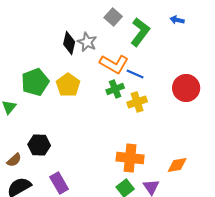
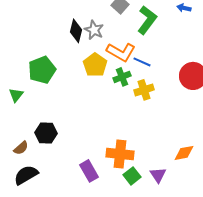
yellow pentagon: (68, 85) -> (95, 65), moved
orange cross: (130, 158) -> (120, 154), moved
purple rectangle: (59, 183) -> (89, 171), moved

